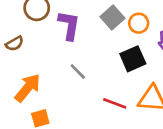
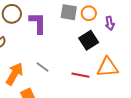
gray square: (112, 17) -> (69, 12), turned -30
gray line: (78, 72) -> (43, 67), moved

